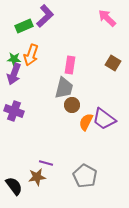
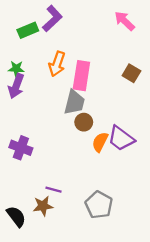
orange arrow: (31, 55) -> (57, 64), moved
pink rectangle: (70, 65) -> (81, 76), size x1.4
purple cross: (14, 111) -> (21, 148), moved

